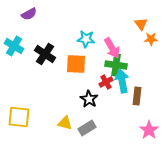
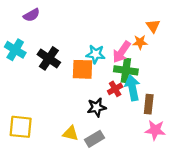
cyan star: (86, 39) -> (96, 54), moved
orange star: (151, 39) -> (140, 42), moved
pink arrow: (112, 48) -> (122, 52), turned 65
black star: (89, 99) -> (97, 107), turned 30
pink star: (149, 130) -> (155, 130), moved, turned -30

